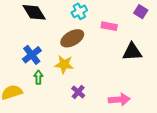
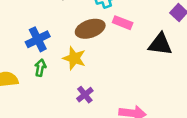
pink rectangle: (109, 26) -> (123, 23), moved
black triangle: (132, 52) -> (160, 44), moved

